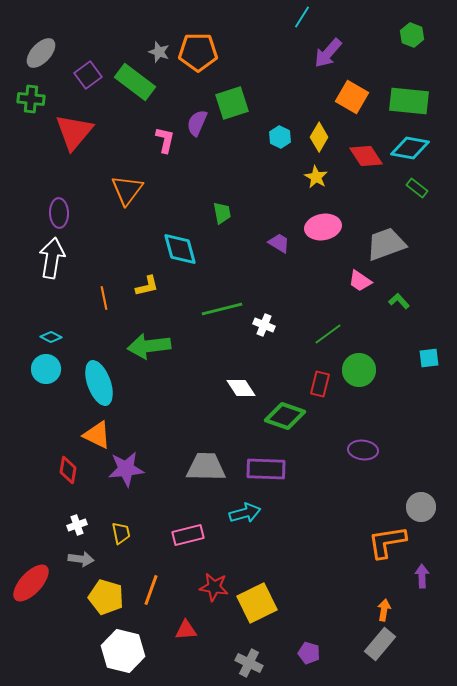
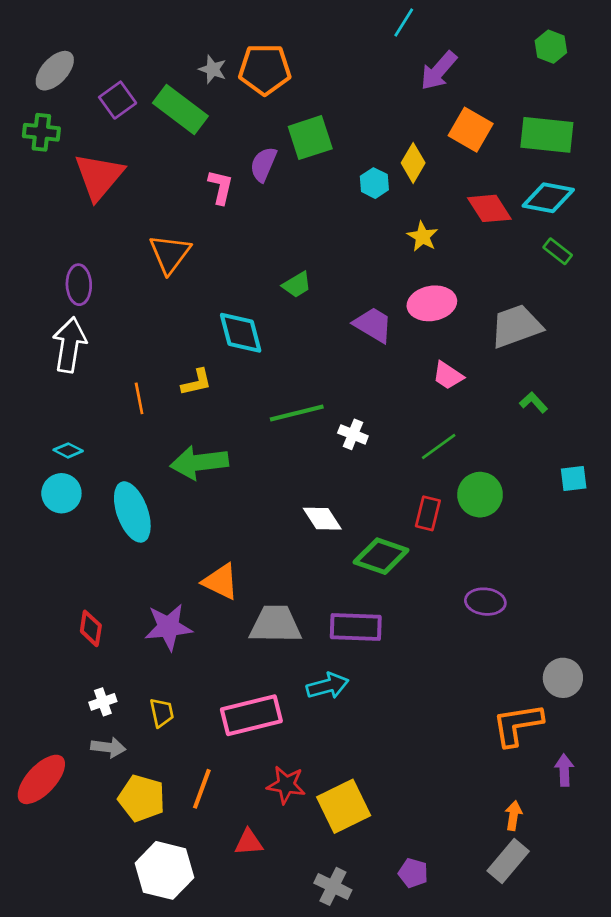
yellow diamond: (319, 137) -> (413, 163), moved
green trapezoid: (222, 213) -> (297, 285), turned 70
purple trapezoid: (279, 243) -> (373, 325), size x1.4
pink trapezoid: (360, 281) -> (448, 376), moved
orange triangle: (97, 435) -> (221, 582), moved
pink rectangle: (188, 535) -> (251, 715), size x1.4

